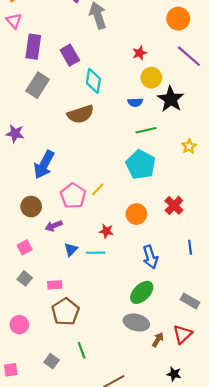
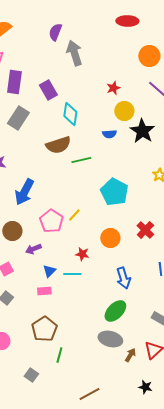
green line: (146, 130) -> (81, 160), moved
pink rectangle: (55, 285) -> (44, 291), moved
green line: (82, 350) -> (59, 355), moved, turned 35

